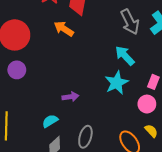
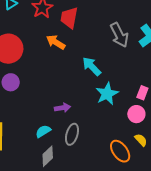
cyan arrow: (125, 56) -> (92, 66), moved
gray ellipse: (85, 137) -> (72, 134), moved

